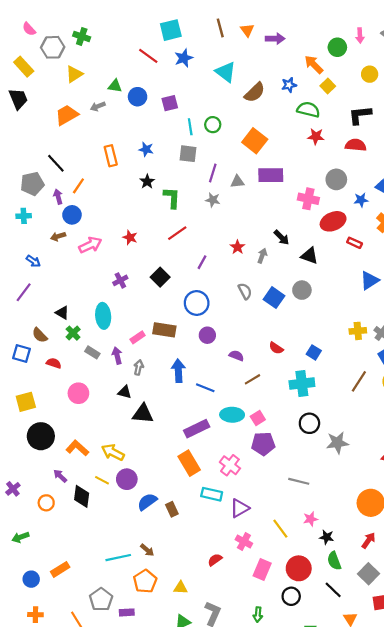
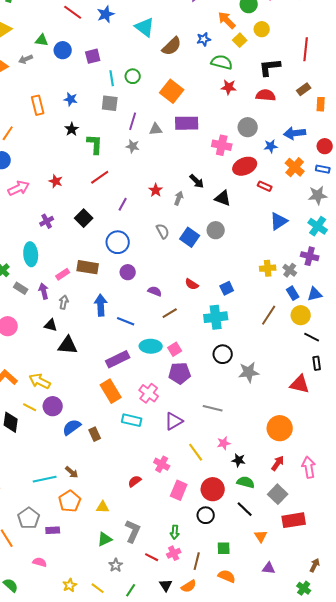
yellow circle: (370, 74) -> (262, 29), moved
blue square: (314, 352) -> (227, 288), turned 32
purple triangle: (240, 508) -> (174, 421), moved
green semicircle: (334, 561) -> (246, 482), turned 126

